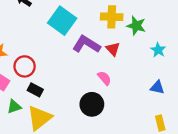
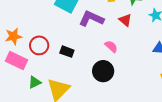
red triangle: (113, 49) -> (125, 20), moved
black rectangle: (35, 90) -> (67, 52), moved

